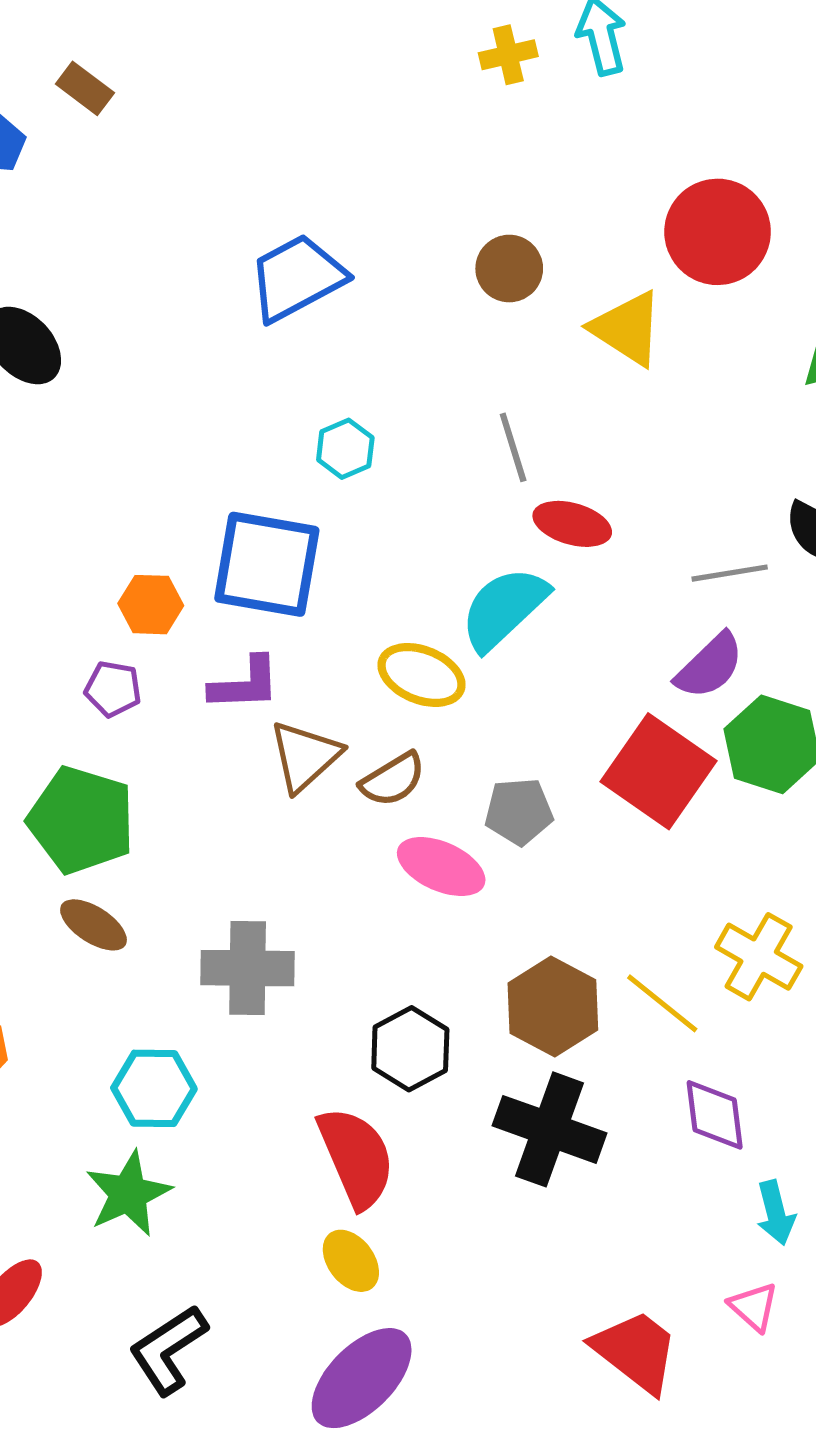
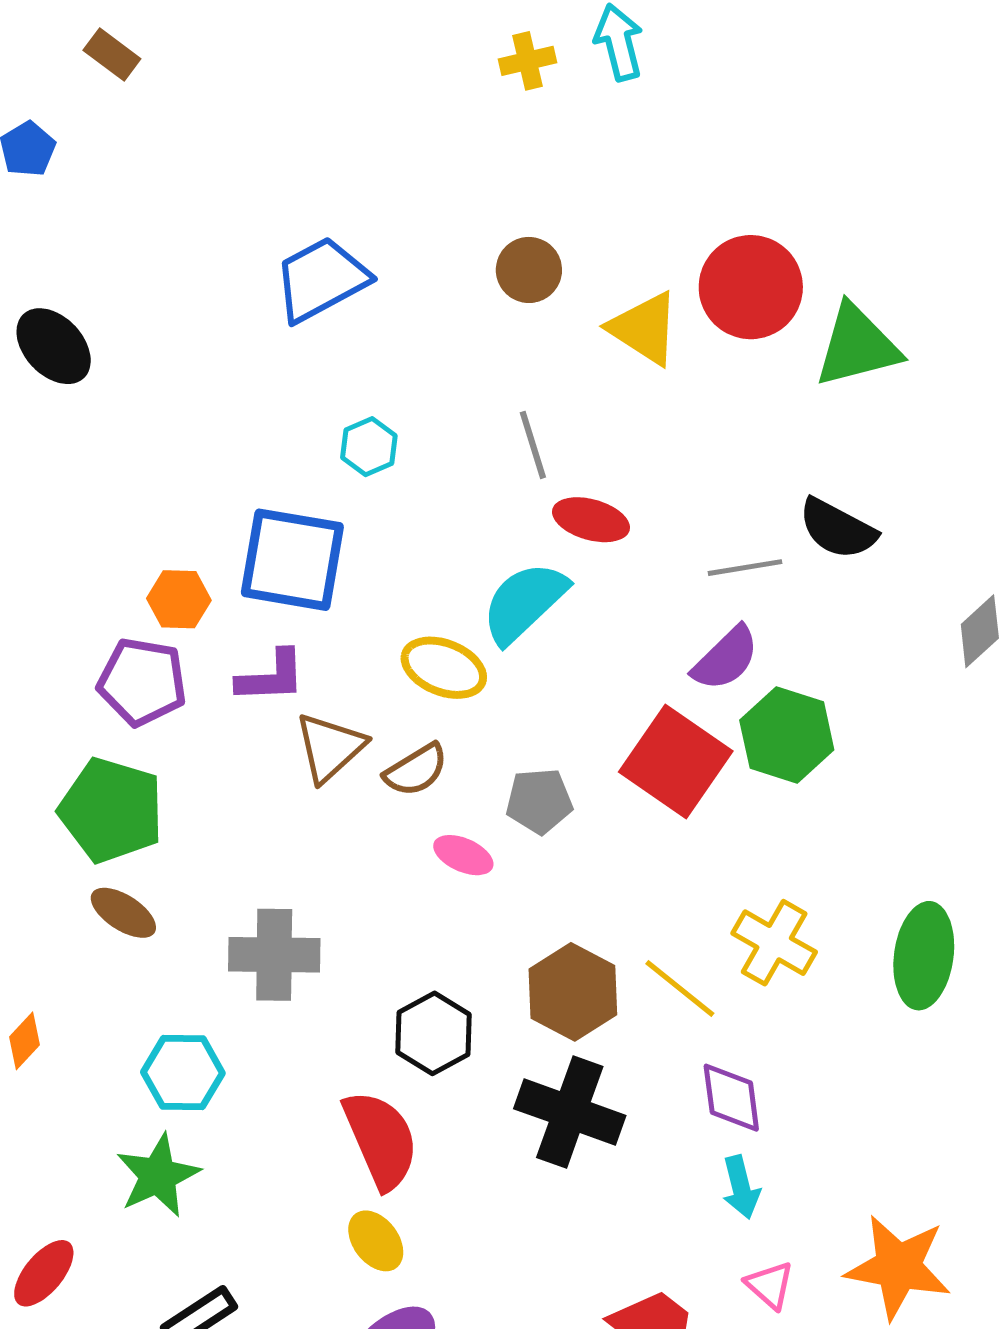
brown rectangle: (85, 88) -> (112, 55), moved
red circle: (718, 232) -> (751, 287), moved
purple pentagon: (113, 689) -> (142, 682), size x1.6
pink ellipse: (441, 867) -> (463, 855), size x0.7
cyan arrow: (776, 1213) -> (741, 1187), moved

